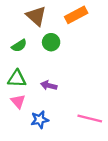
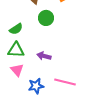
green semicircle: (19, 46) -> (16, 29), moved
pink line: (90, 119) -> (65, 82), moved

